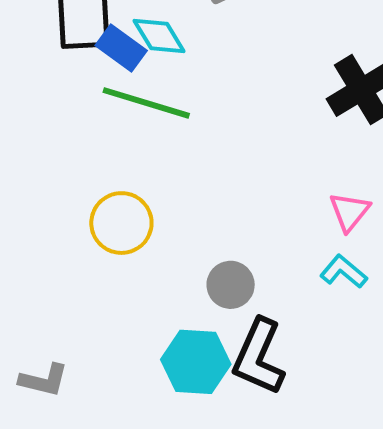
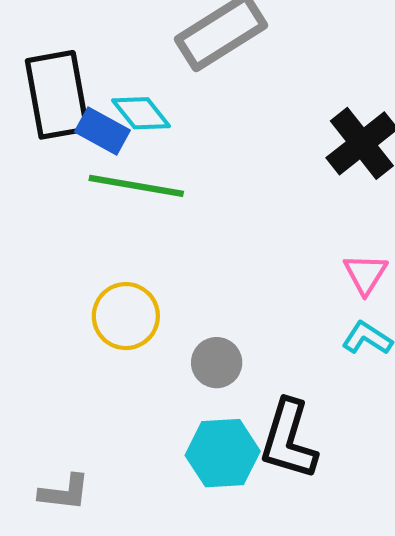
gray circle: (231, 285) -> (217, 363), moved

